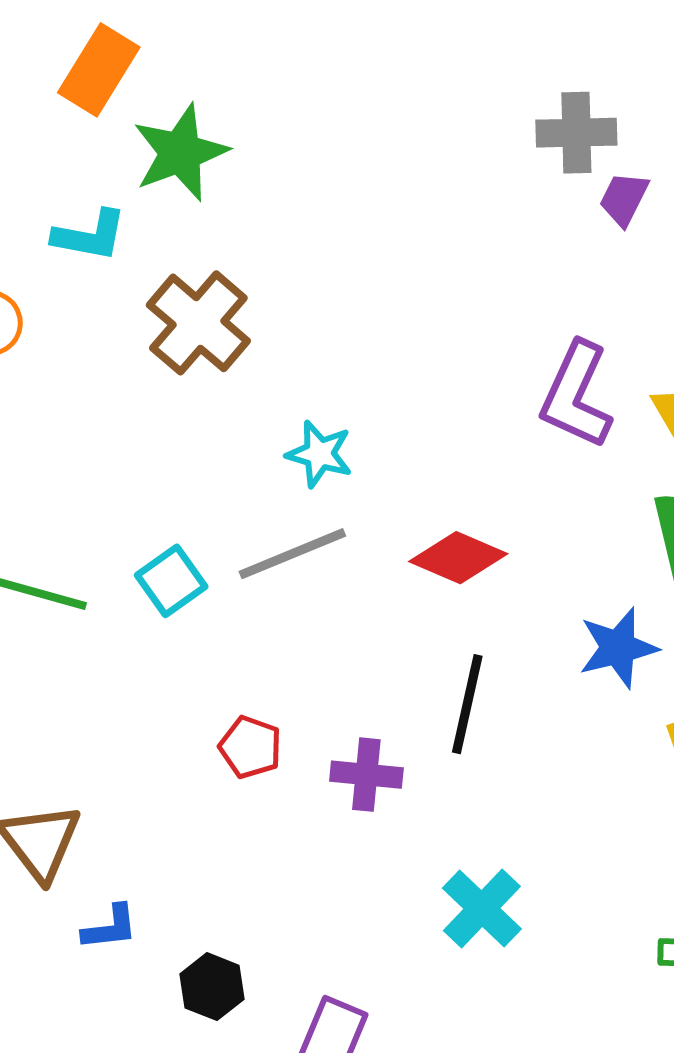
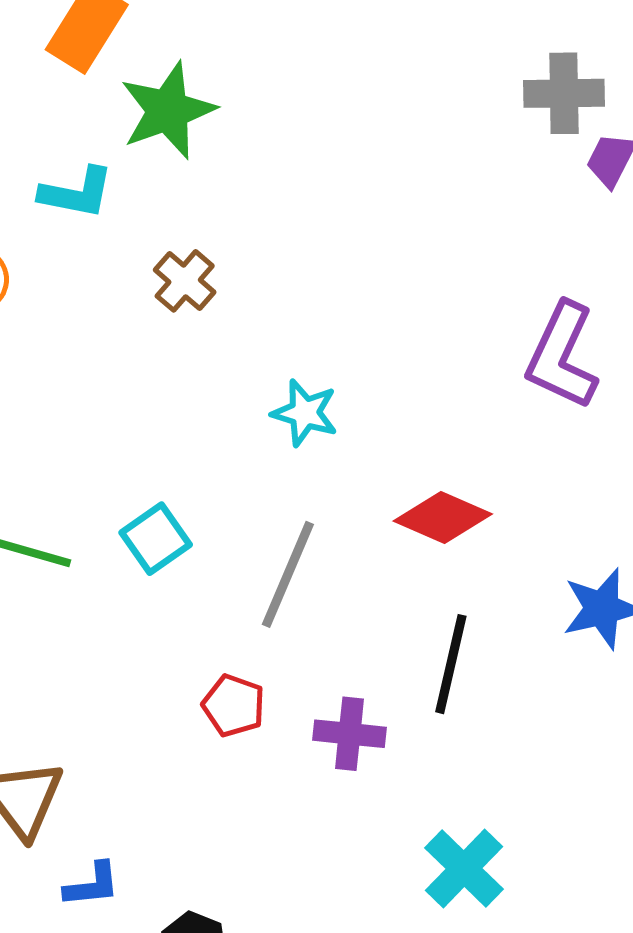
brown cross: (198, 323) -> (185, 281), size x0.6
gray line: (292, 554) -> (288, 574), moved, turned -45

